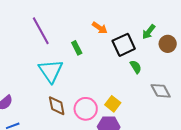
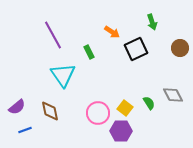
green arrow: (149, 32) -> (152, 22), moved, turned -56
green semicircle: (136, 67) -> (149, 103), moved
brown diamond: (57, 106) -> (50, 111), moved

